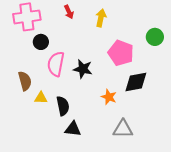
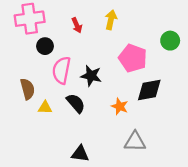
red arrow: (69, 12) -> (77, 25), moved
black semicircle: (63, 106) -> (76, 103), moved, turned -30
black triangle: (73, 129) -> (80, 154), moved

